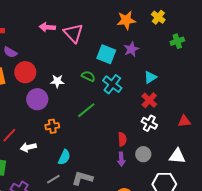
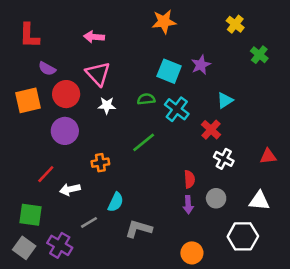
orange star: (126, 20) -> (164, 22), moved
pink triangle: (73, 33) -> (98, 74), moved
green cross: (177, 41) -> (259, 55), turned -32
green semicircle: (88, 76) -> (146, 99), turned -32
purple circle: (37, 99) -> (65, 131), moved
red cross: (149, 100) -> (211, 130), moved
gray line: (53, 179) -> (89, 222), moved

